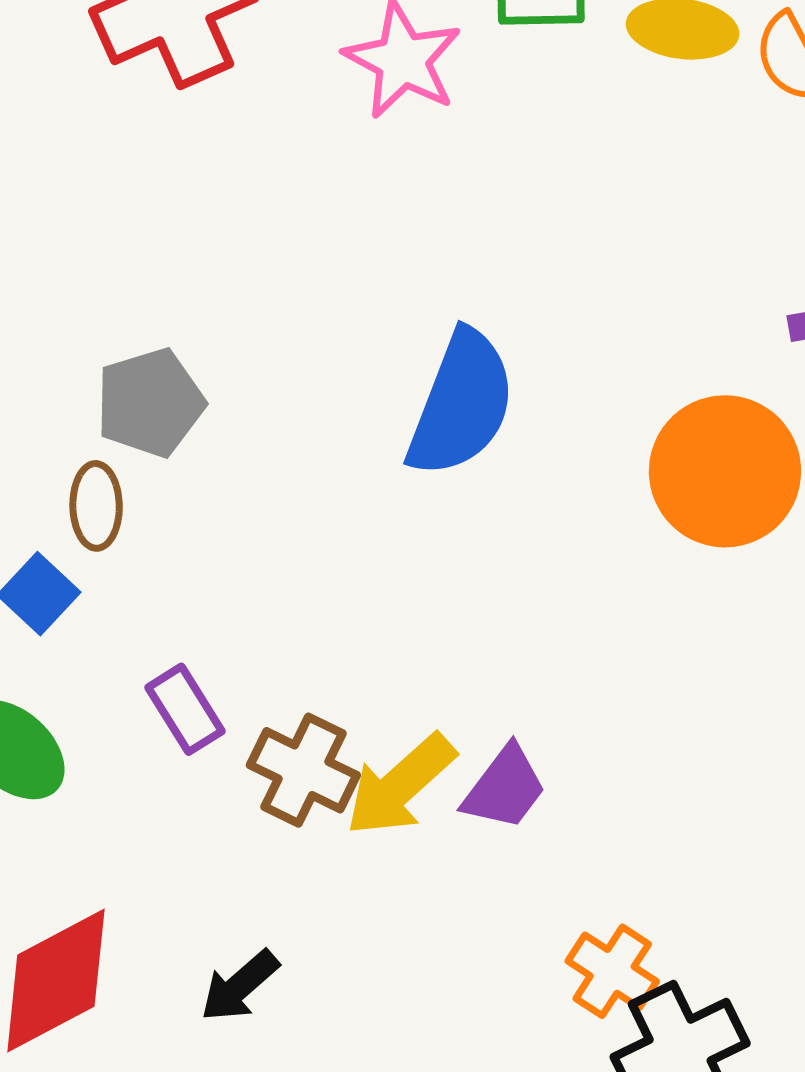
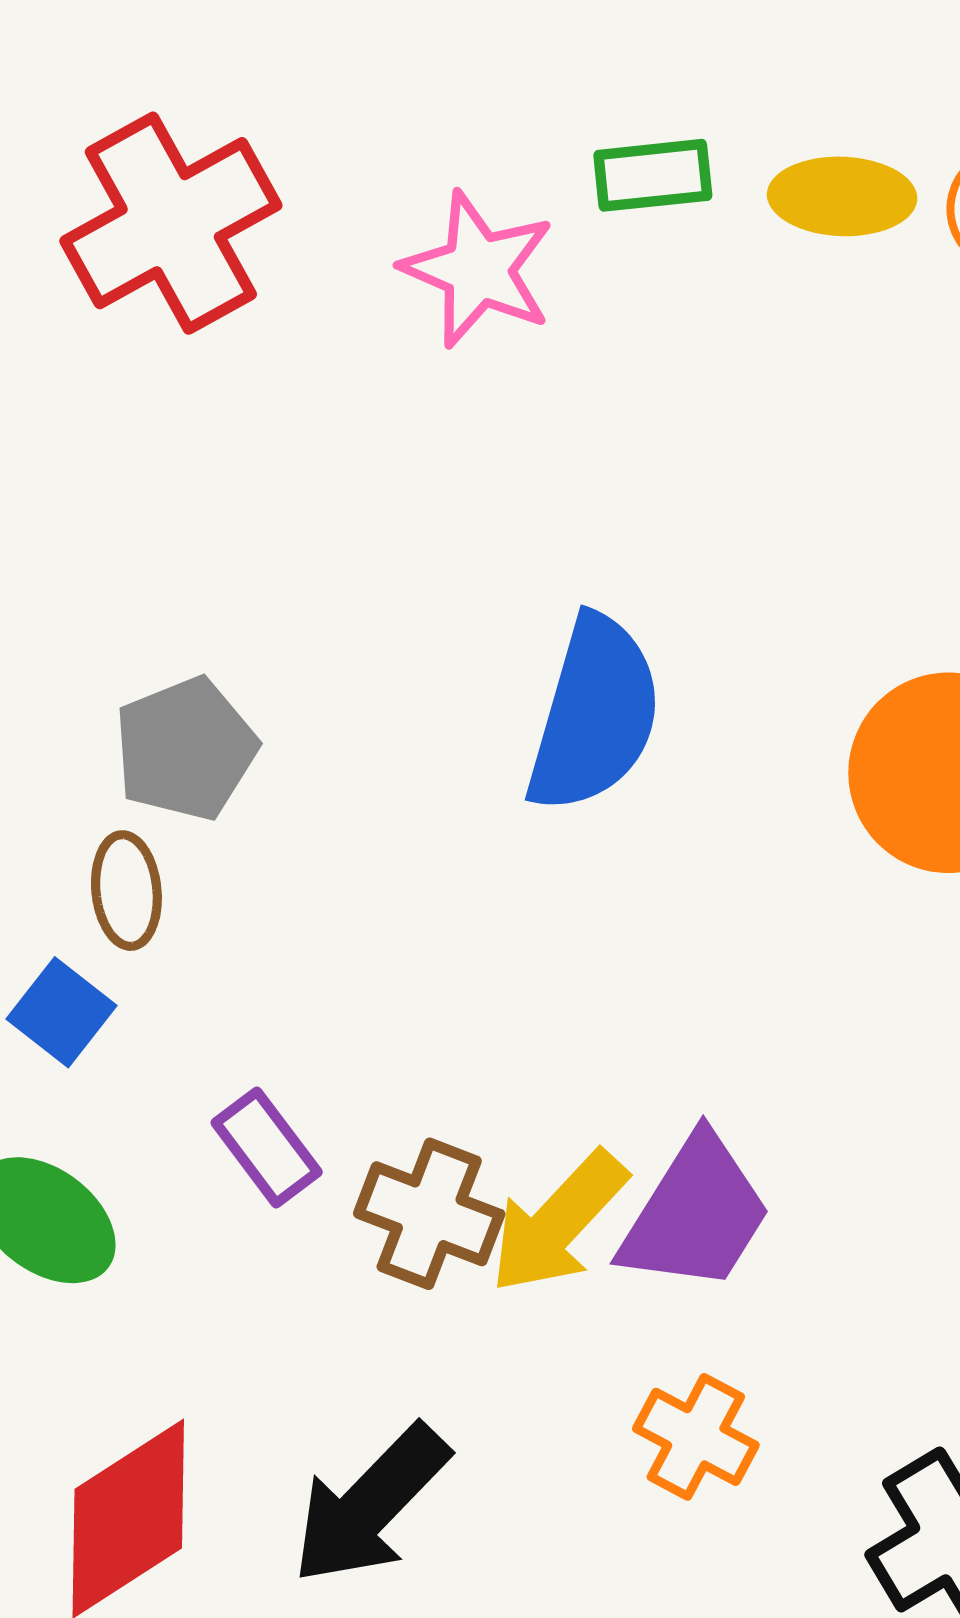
purple trapezoid: (505, 788) -> (696, 1214), size x1.4
orange cross: (612, 971) -> (696, 1437), moved
black arrow: (240, 986) -> (370, 1505), size x1.6

